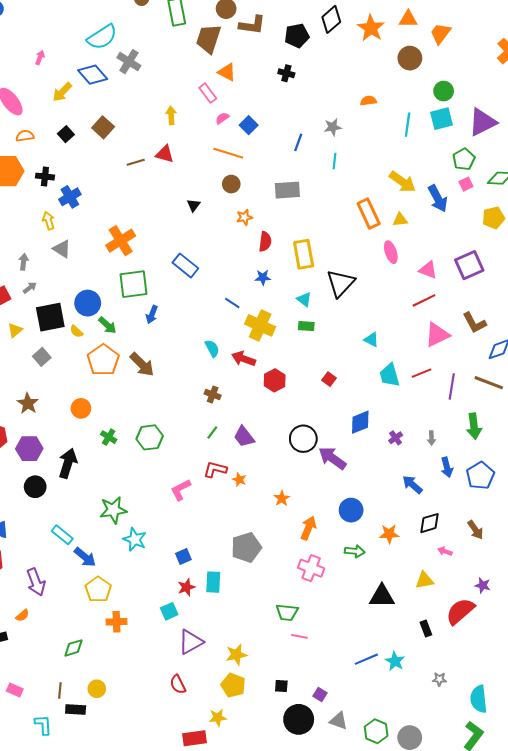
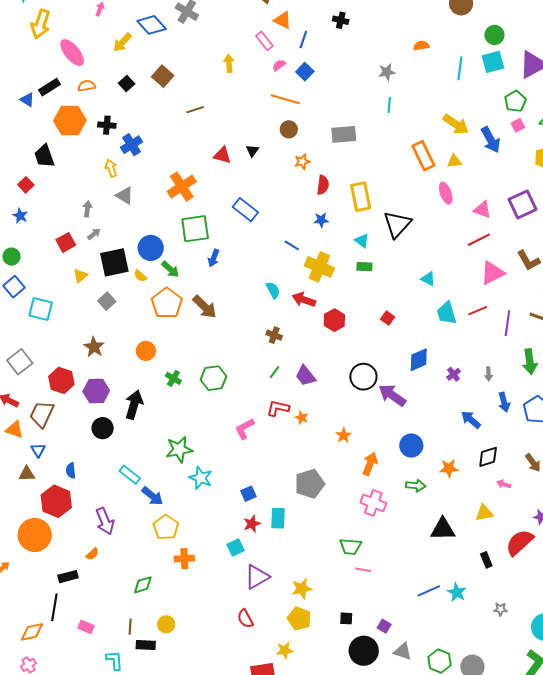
blue line: (298, 142) -> (303, 40), moved
red triangle: (165, 154) -> (222, 155), moved

